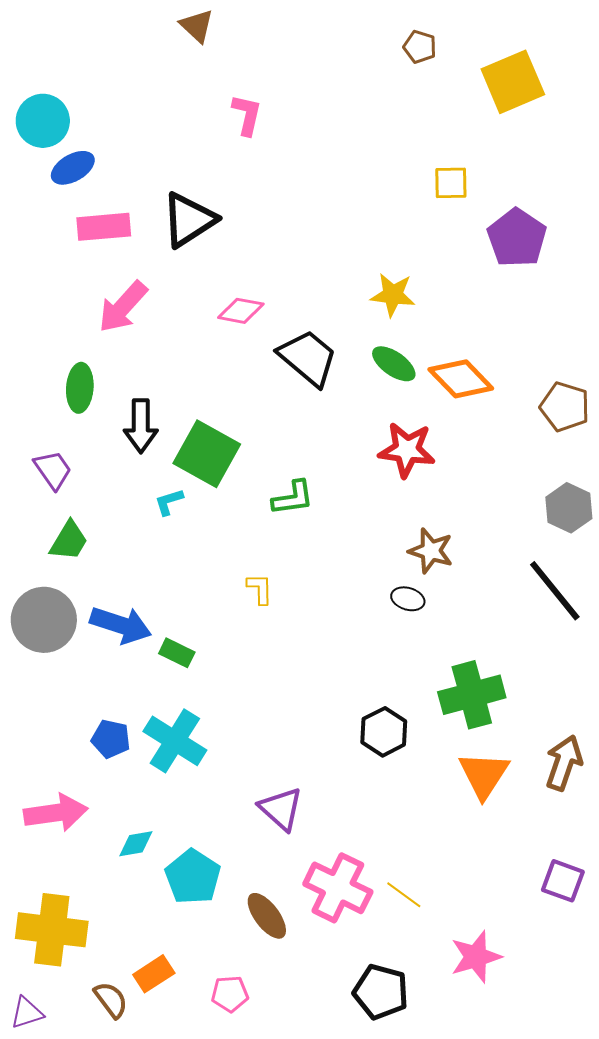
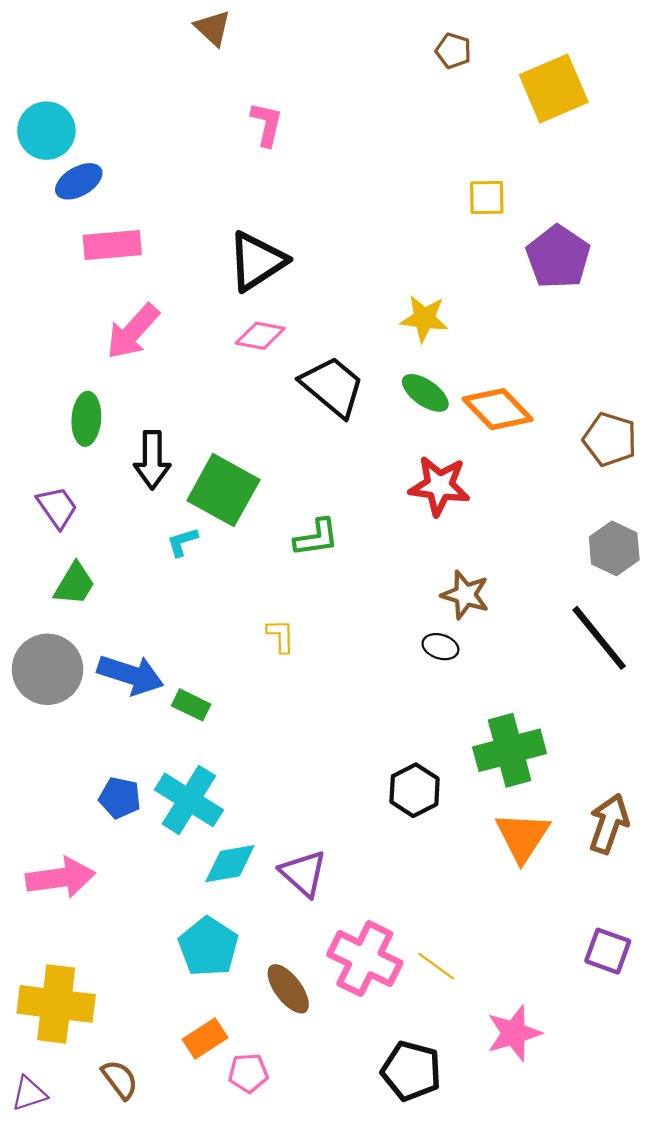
black triangle: (189, 220) -> (257, 261), moved
cyan diamond: (136, 844) -> (230, 864), moved, size x1.4
orange rectangle: (154, 974) -> (205, 1038), moved

